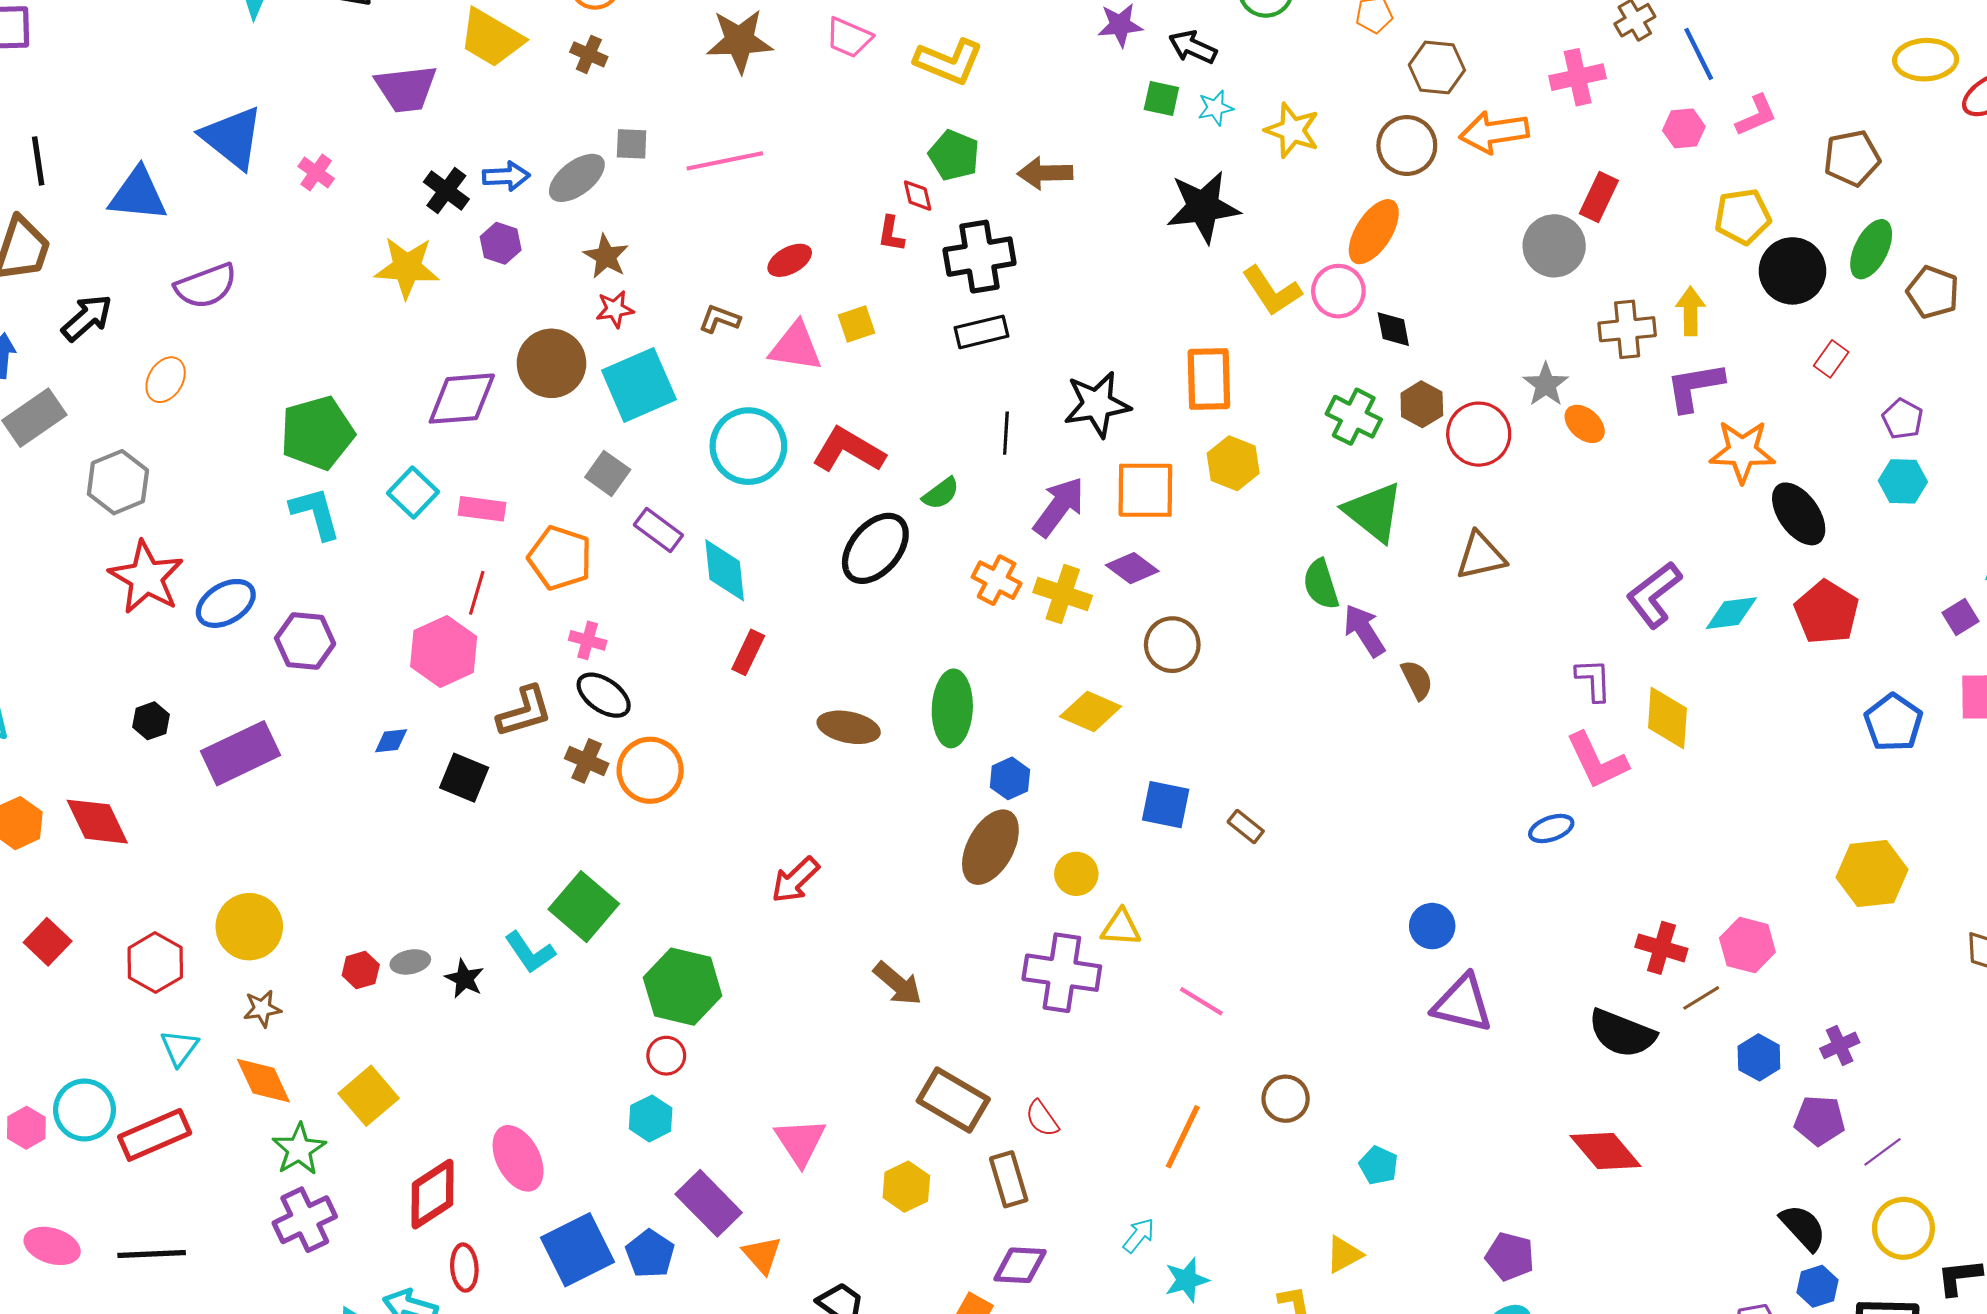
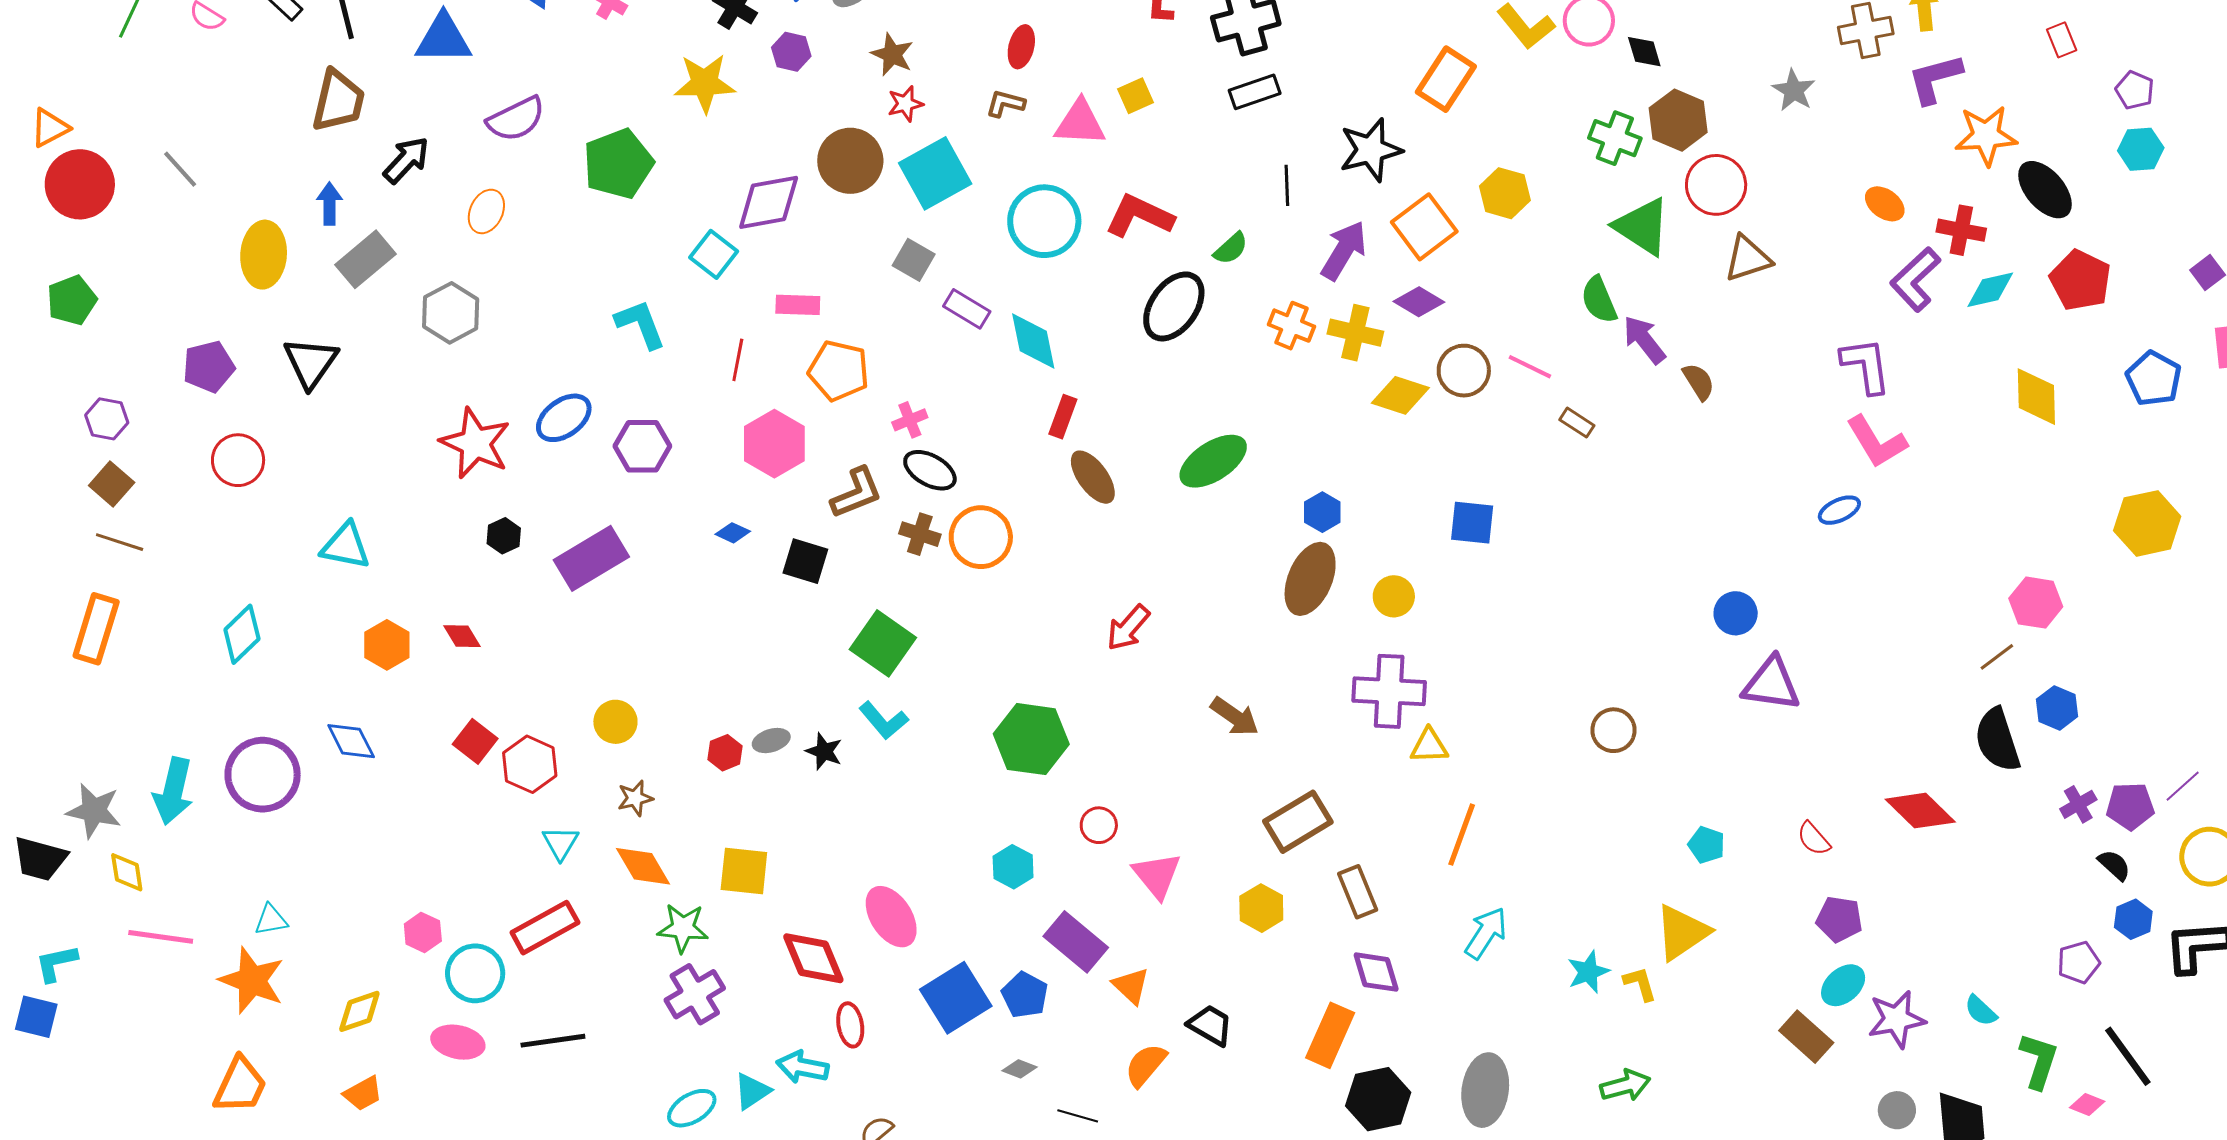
red ellipse: (790, 260) -> (1021, 47), moved, turned -42
red rectangle: (1831, 359) -> (2062, 40), turned -52
orange rectangle: (1209, 379) -> (1446, 79), moved, turned 40
brown hexagon: (1422, 404) -> (1678, 120), size x1.4
orange ellipse: (1585, 424) -> (1885, 204), moved
green pentagon: (317, 433) -> (618, 164), moved
red circle: (1479, 434) -> (1716, 185), moved
orange square: (1145, 490) -> (1424, 227), turned -32
cyan square: (413, 492) -> (714, 254), moved
orange pentagon: (560, 558) -> (839, 371), moved
red star: (146, 577) -> (475, 443), moved
red line: (477, 593) -> (738, 360), moved
pink cross: (588, 640) -> (910, 420), turned -32
purple L-shape: (1594, 680) -> (1866, 366), size x1.4
green ellipse: (952, 708) -> (1213, 461), moved, turned 60
yellow diamond: (1091, 711) -> (1400, 395), moved
yellow diamond: (1667, 718) -> (2036, 397), moved
brown ellipse: (849, 727) -> (1093, 477), moved, turned 48
blue diamond: (391, 741) -> (733, 533), turned 36
red diamond: (97, 822) -> (462, 636), size x0.6
brown rectangle: (1246, 826) -> (1577, 423), moved
green square: (584, 907) -> (883, 643), moved
yellow circle: (249, 927) -> (615, 722), size x0.7
yellow triangle: (1121, 928) -> (1429, 746), moved
red square: (48, 942) -> (475, 741), moved
red cross: (1661, 948) -> (1961, 230), moved
pink line: (1201, 1001) -> (1530, 367), moved
black semicircle: (1622, 1033) -> (1997, 740), moved, turned 56
purple cross: (1840, 1045) -> (2078, 804), moved
red circle: (666, 1056) -> (1099, 825), moved
yellow square: (369, 1096) -> (744, 871), turned -38
brown circle: (1286, 1099) -> (1614, 730), moved
brown rectangle: (953, 1100) -> (1298, 822), turned -56
cyan circle: (84, 1110) -> (475, 973), moved
red semicircle: (1042, 1119) -> (1814, 839), moved
purple pentagon: (1819, 1120) -> (2130, 806), moved
orange line: (1183, 1137) -> (1462, 835), moved
green star: (299, 1149) -> (683, 928), turned -30
red diamond: (433, 1194) -> (813, 958), turned -74
black semicircle: (1803, 1227) -> (2114, 865), size x0.7
cyan arrow: (1139, 1235) -> (1486, 933), size x1.5
yellow triangle: (1344, 1255) -> (1682, 932), size x1.6
purple diamond: (1020, 1265) -> (1376, 972), turned 76
cyan star: (1187, 1280) -> (1588, 972), moved

